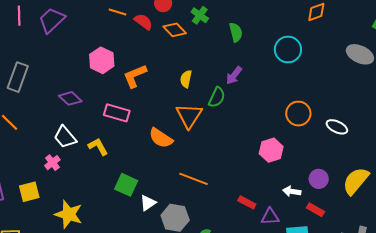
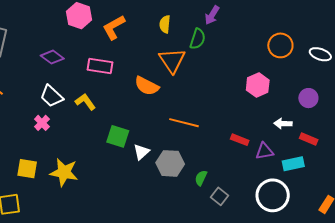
purple circle: (319, 179) -> (308, 98), moved
yellow square: (29, 192) -> (27, 169), moved, turned 30

